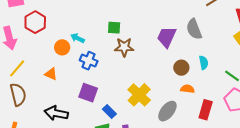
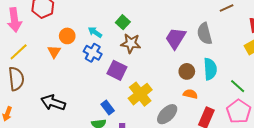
green square: (114, 28) -> (123, 22), turned 32
cyan arrow: (78, 38) -> (95, 32), moved
cyan semicircle: (204, 63) -> (210, 69), size x1.5
orange triangle: (51, 74) -> (54, 52), moved, turned 32
purple square: (88, 93) -> (117, 70), moved

